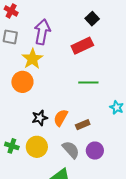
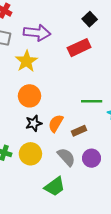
purple arrow: (42, 32) -> (37, 33), turned 85
orange circle: (22, 82) -> (30, 96), moved
green line: (88, 83) -> (92, 101), moved

